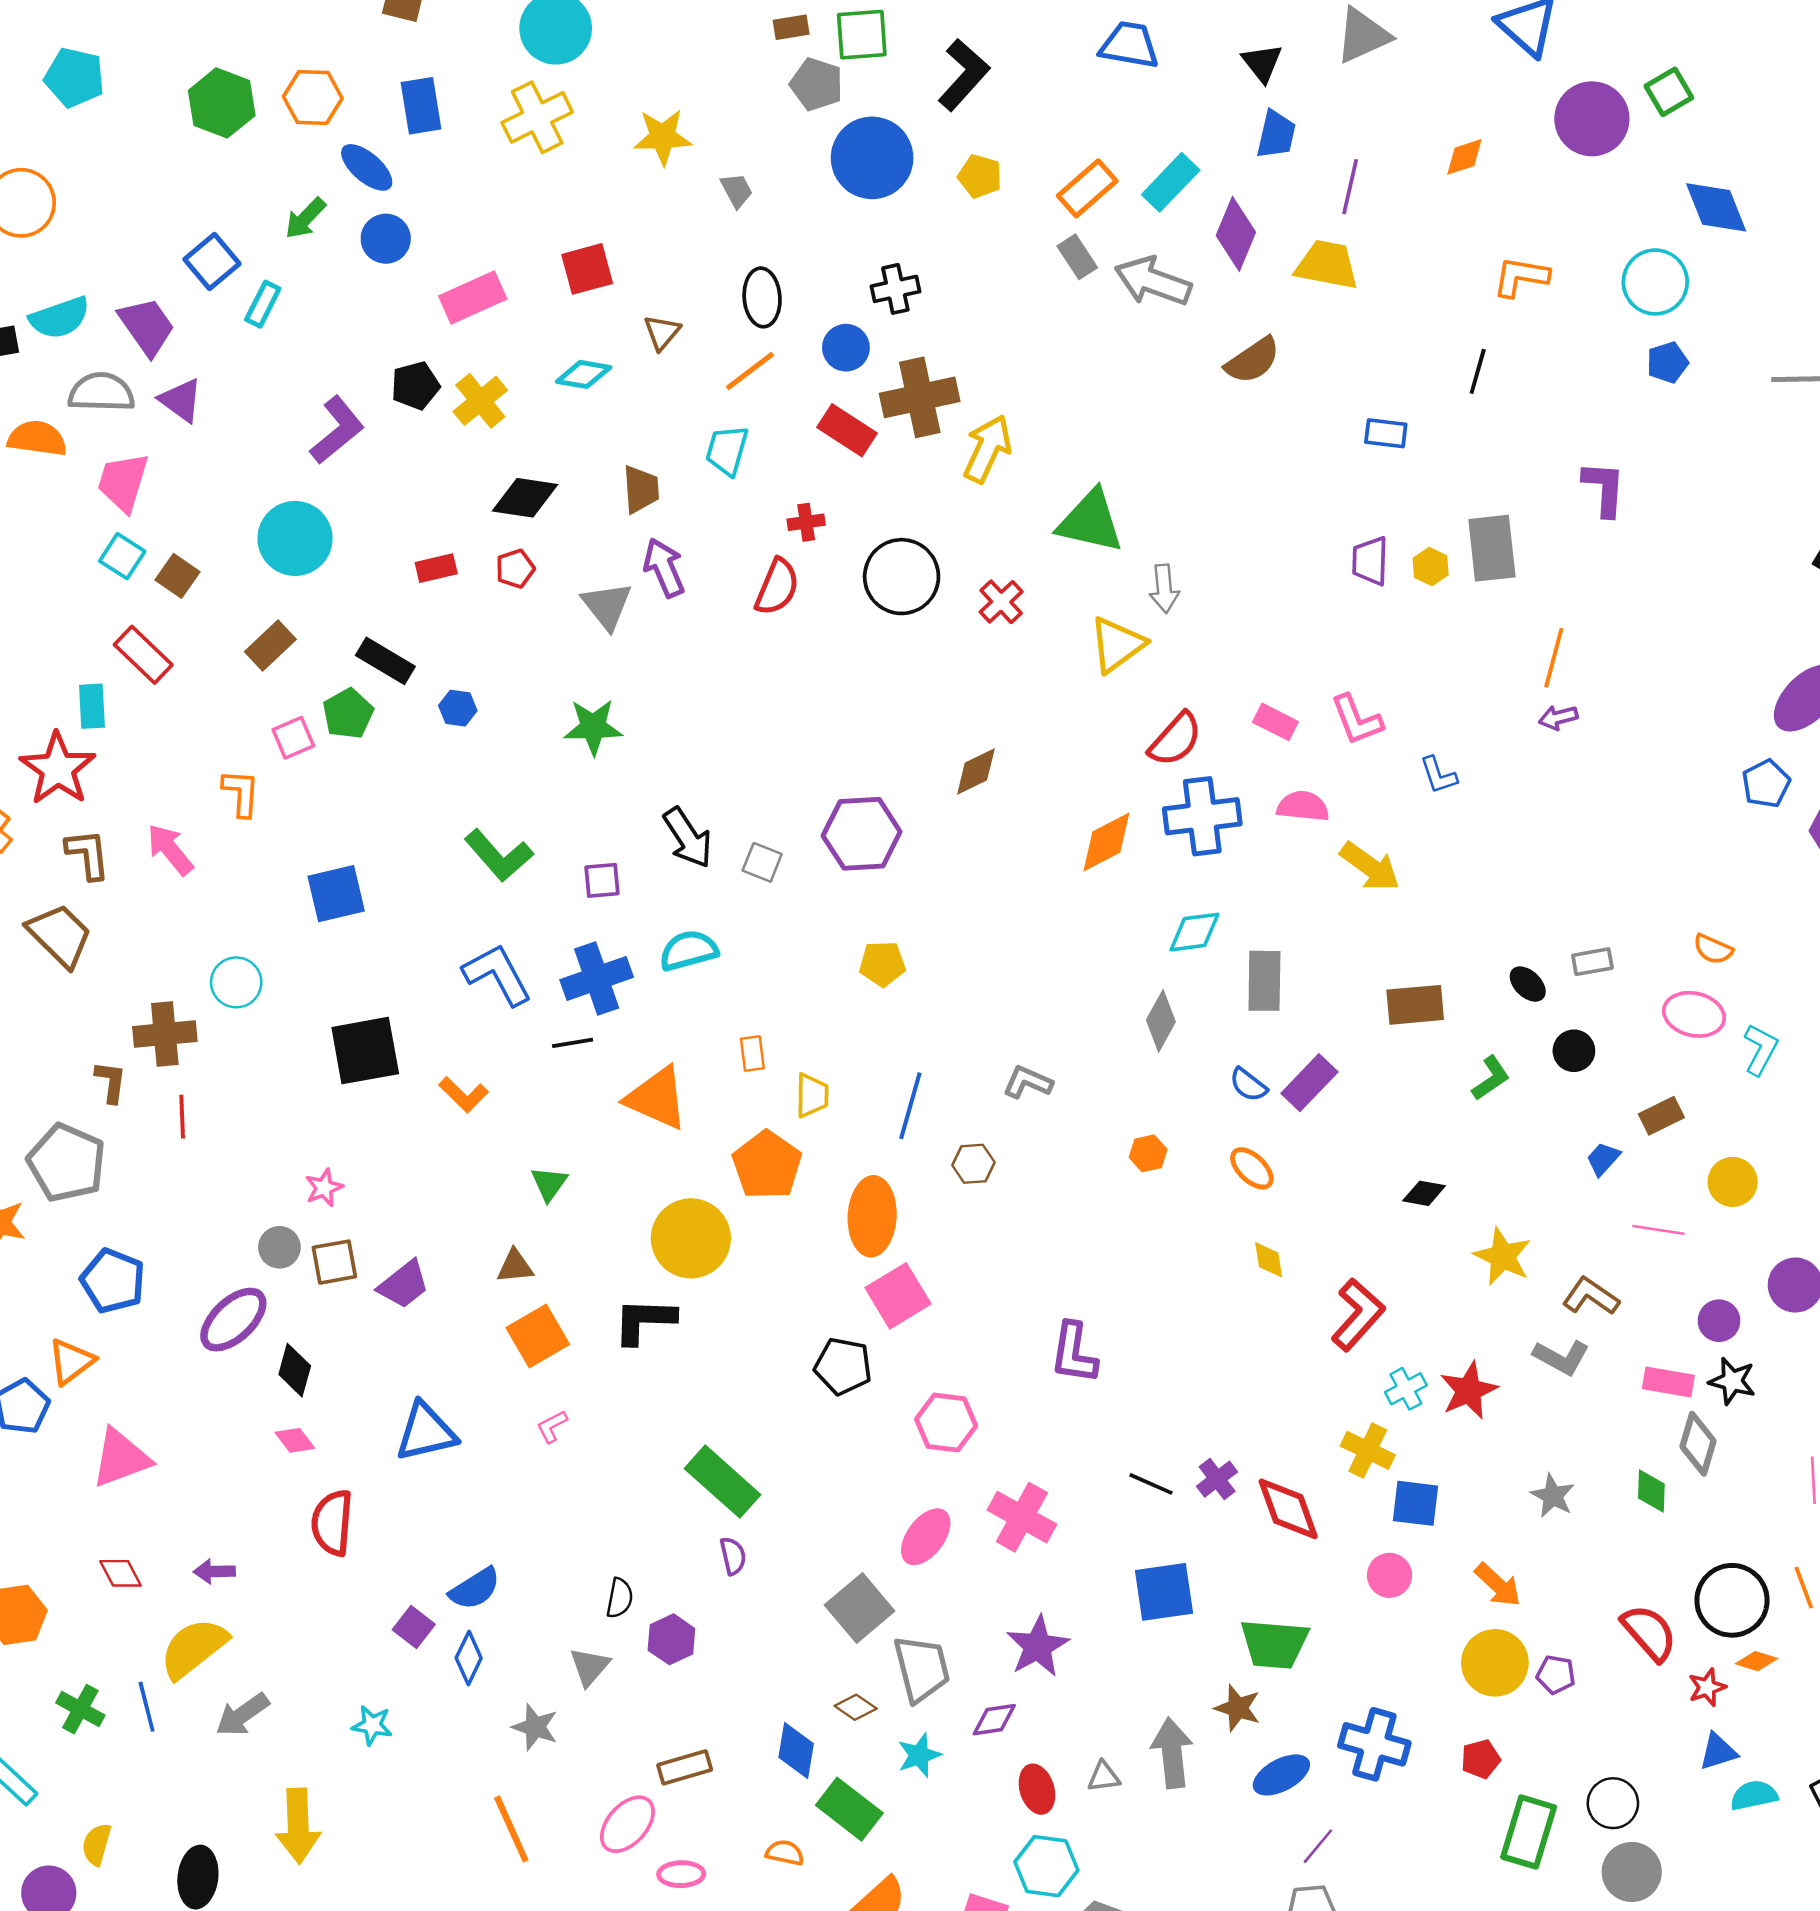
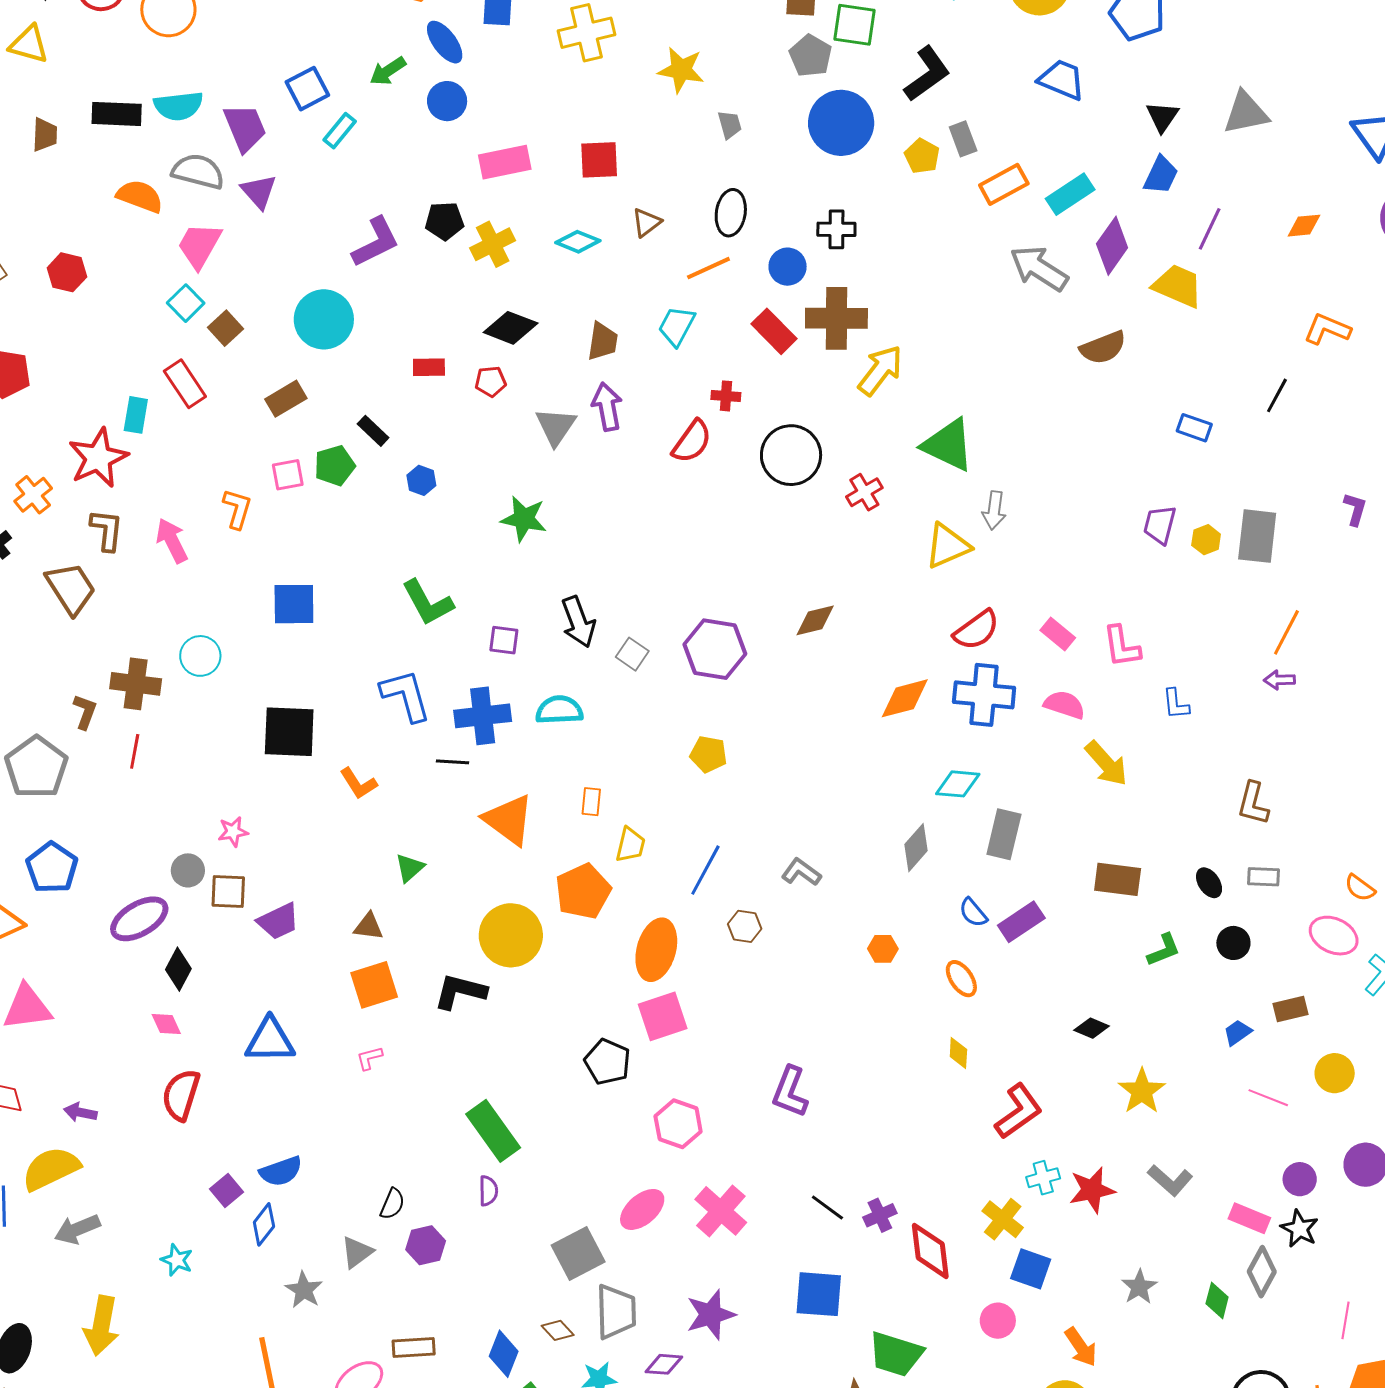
gray rectangle: (1077, 257) -> (963, 139), moved
purple L-shape: (1604, 489) -> (1355, 509), size x0.7
black rectangle: (385, 661) -> (373, 431), size x0.7
brown L-shape: (1591, 1296) -> (1253, 803), moved, turned -123

